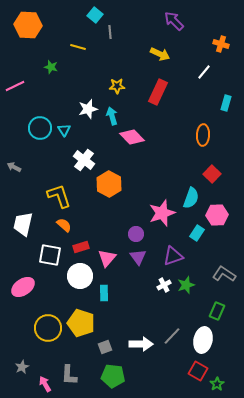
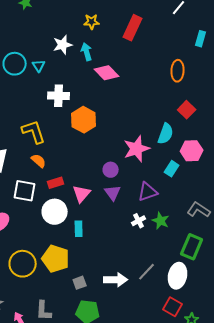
white cross: (84, 160) -> (59, 96), turned -35
green star: (186, 285) -> (161, 221), turned -30
green rectangle: (217, 311) -> (192, 247), size x1.4

